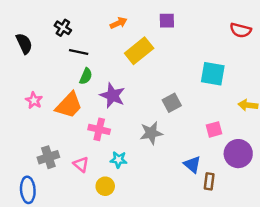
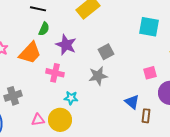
gray square: (172, 103) -> (106, 52), moved
pink triangle: (81, 164) -> (38, 120), moved, turned -48
yellow circle: (105, 186) -> (60, 120), size x1.5

